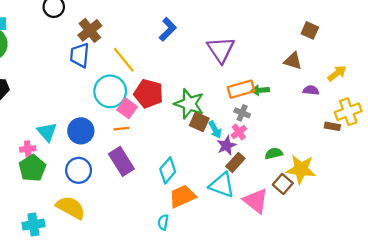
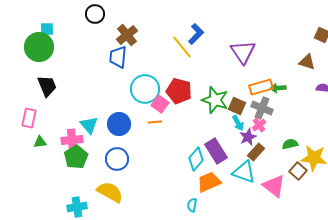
yellow line: (124, 60) -> (182, 47), moved
gray cross: (242, 113) -> (262, 108), size x1.5
brown square: (199, 122) -> (237, 106), moved
pink cross: (28, 149) -> (72, 140), size x1.5
purple rectangle: (121, 161) -> (216, 151), moved

